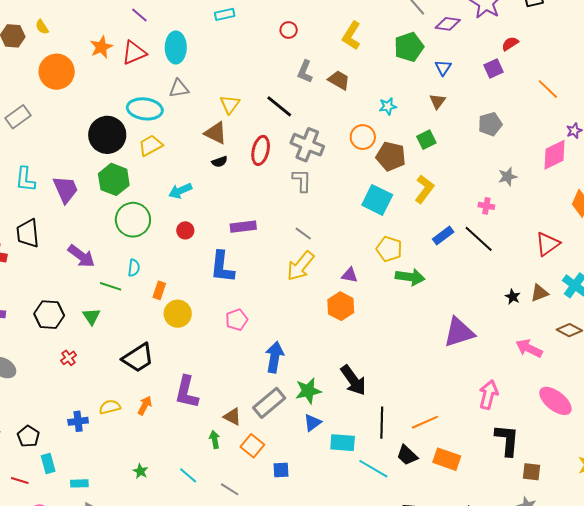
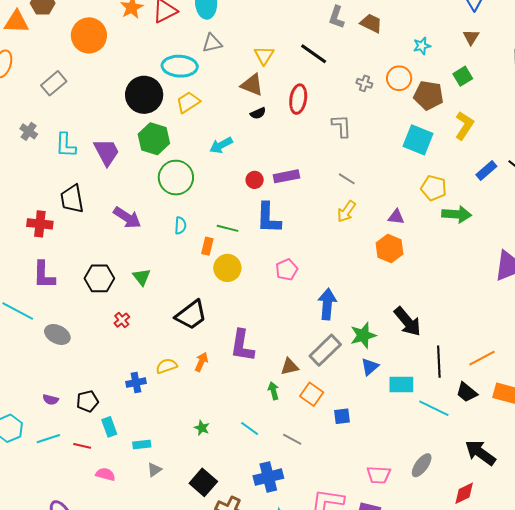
gray cross: (307, 145) -> (364, 83), moved, size x0.5
red circle: (185, 230) -> (255, 180), moved
yellow arrow: (300, 266) -> (346, 211), size x0.7
green line: (111, 286) -> (228, 228), moved
brown triangle: (232, 417) -> (290, 367), turned -36
black pentagon: (28, 436) -> (87, 401), turned 30

